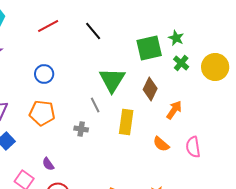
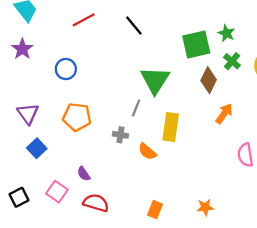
blue circle: (44, 74) -> (66, 69), moved
brown diamond: (150, 89) -> (209, 80), moved
gray line: (95, 105) -> (136, 108), turned 49
orange semicircle: (161, 144) -> (147, 152), moved

